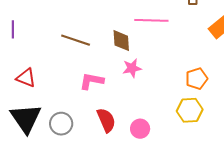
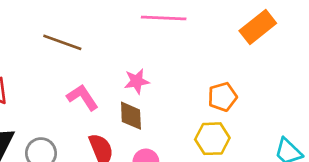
brown diamond: (121, 41) -> (131, 116), moved
pink L-shape: (92, 81) -> (83, 97), turned 45

